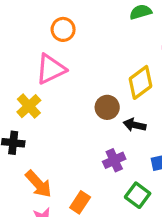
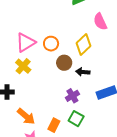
orange circle: (63, 29) -> (51, 44), moved
yellow cross: (29, 106) -> (23, 66), moved
green square: (138, 195) -> (76, 119), moved

